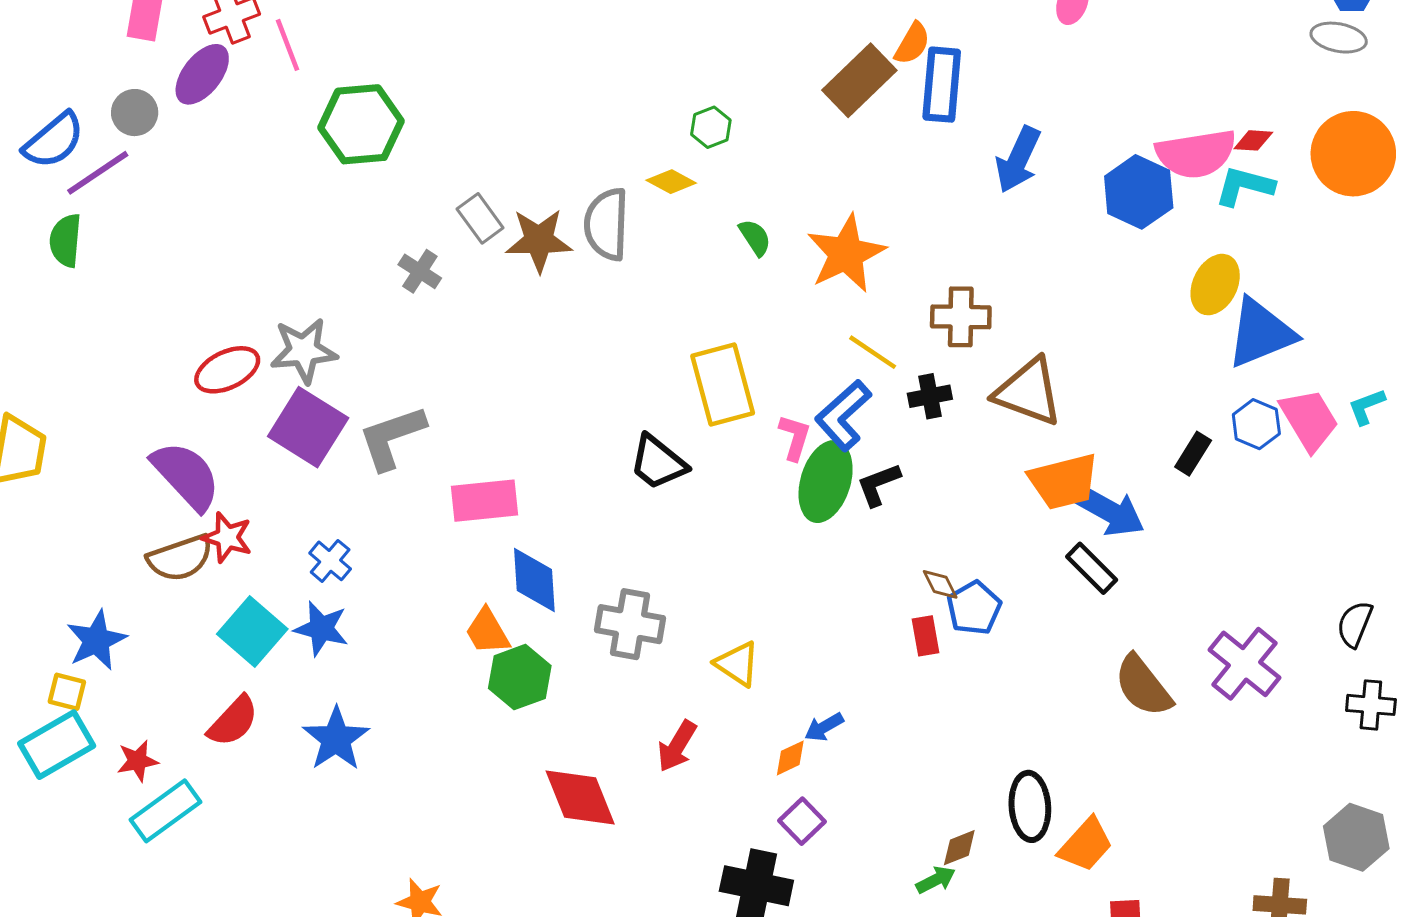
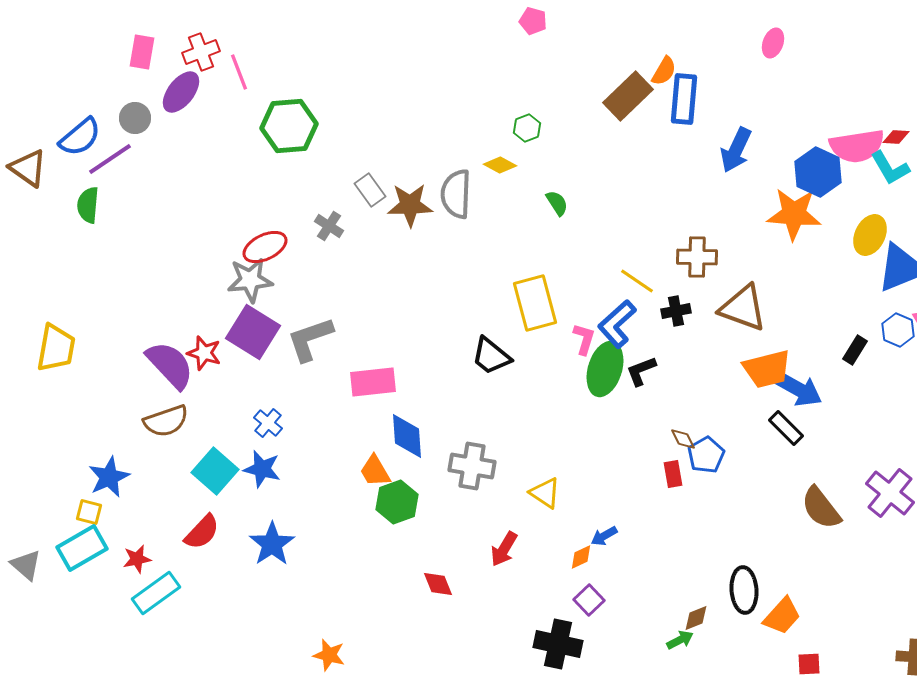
cyan L-shape: (1245, 186) -> (890, 168), turned -135
orange star: (846, 254) -> (794, 214), moved, turned 30
red ellipse: (227, 370) -> (265, 247), moved
red star: (227, 537) -> (204, 353), moved
red diamond: (580, 798) -> (438, 584), size x0.6

